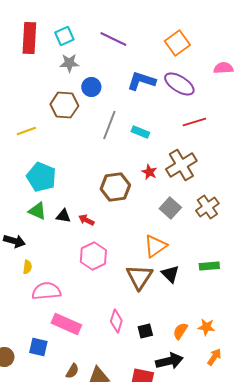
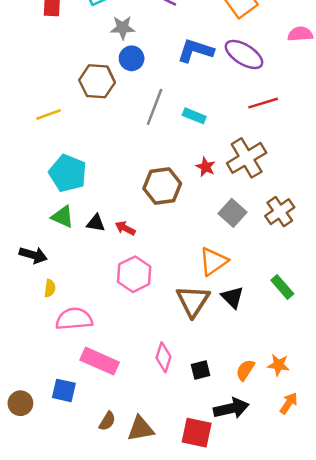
gray star: (69, 63) -> (123, 28), moved
green rectangle: (209, 266) -> (282, 287), turned 54

